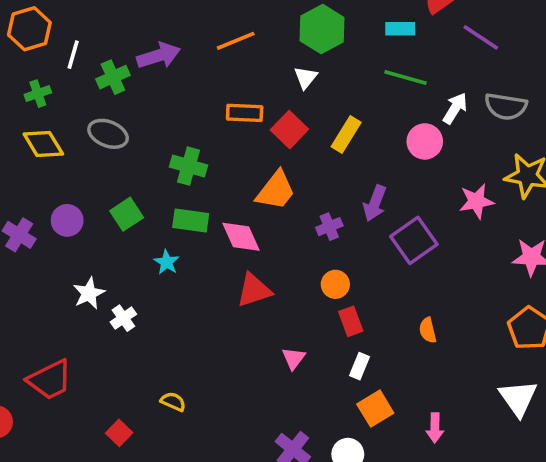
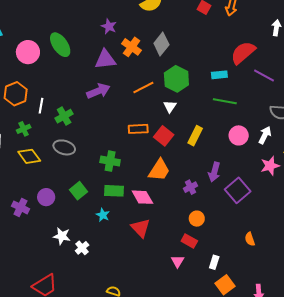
orange line: (236, 41) -> (143, 88), moved
purple arrow: (159, 56) -> (98, 91), moved
white arrow: (455, 108) -> (265, 135), moved
red triangle: (254, 290) -> (141, 228), moved, turned -50
white star: (89, 293) -> (62, 236), turned -30
red rectangle: (351, 321) -> (189, 241), moved, turned -35

